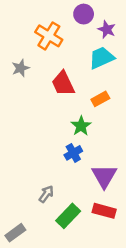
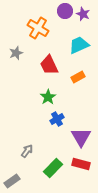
purple star: (107, 29) -> (83, 14), moved
green star: (81, 126) -> (48, 97), moved
gray arrow: (46, 194) -> (27, 151), moved

